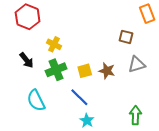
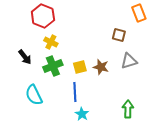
red hexagon: (28, 17) -> (43, 16), moved
blue line: (79, 97) -> (75, 92), turned 42

